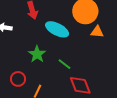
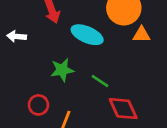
green star: (37, 54) -> (62, 70), turned 30

